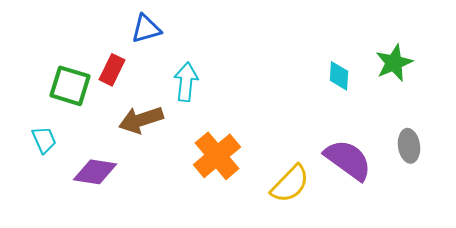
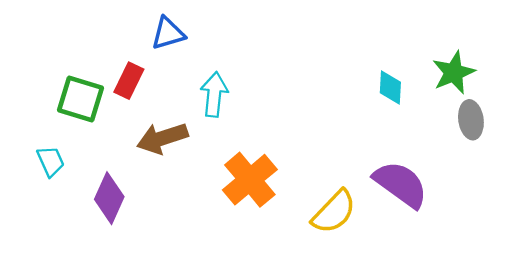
gray ellipse: (409, 146) -> (471, 120), moved
purple diamond: (95, 172) -> (109, 198), turned -75

